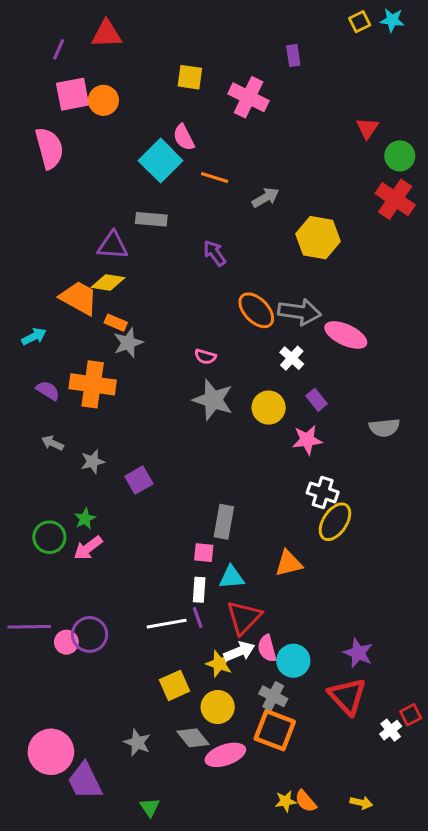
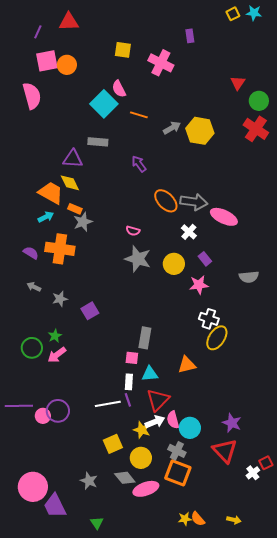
yellow hexagon: (318, 238) -> (200, 131), moved
yellow diamond: (108, 282) -> (70, 183), turned 55
cyan arrow: (34, 337) -> (46, 217), moved

